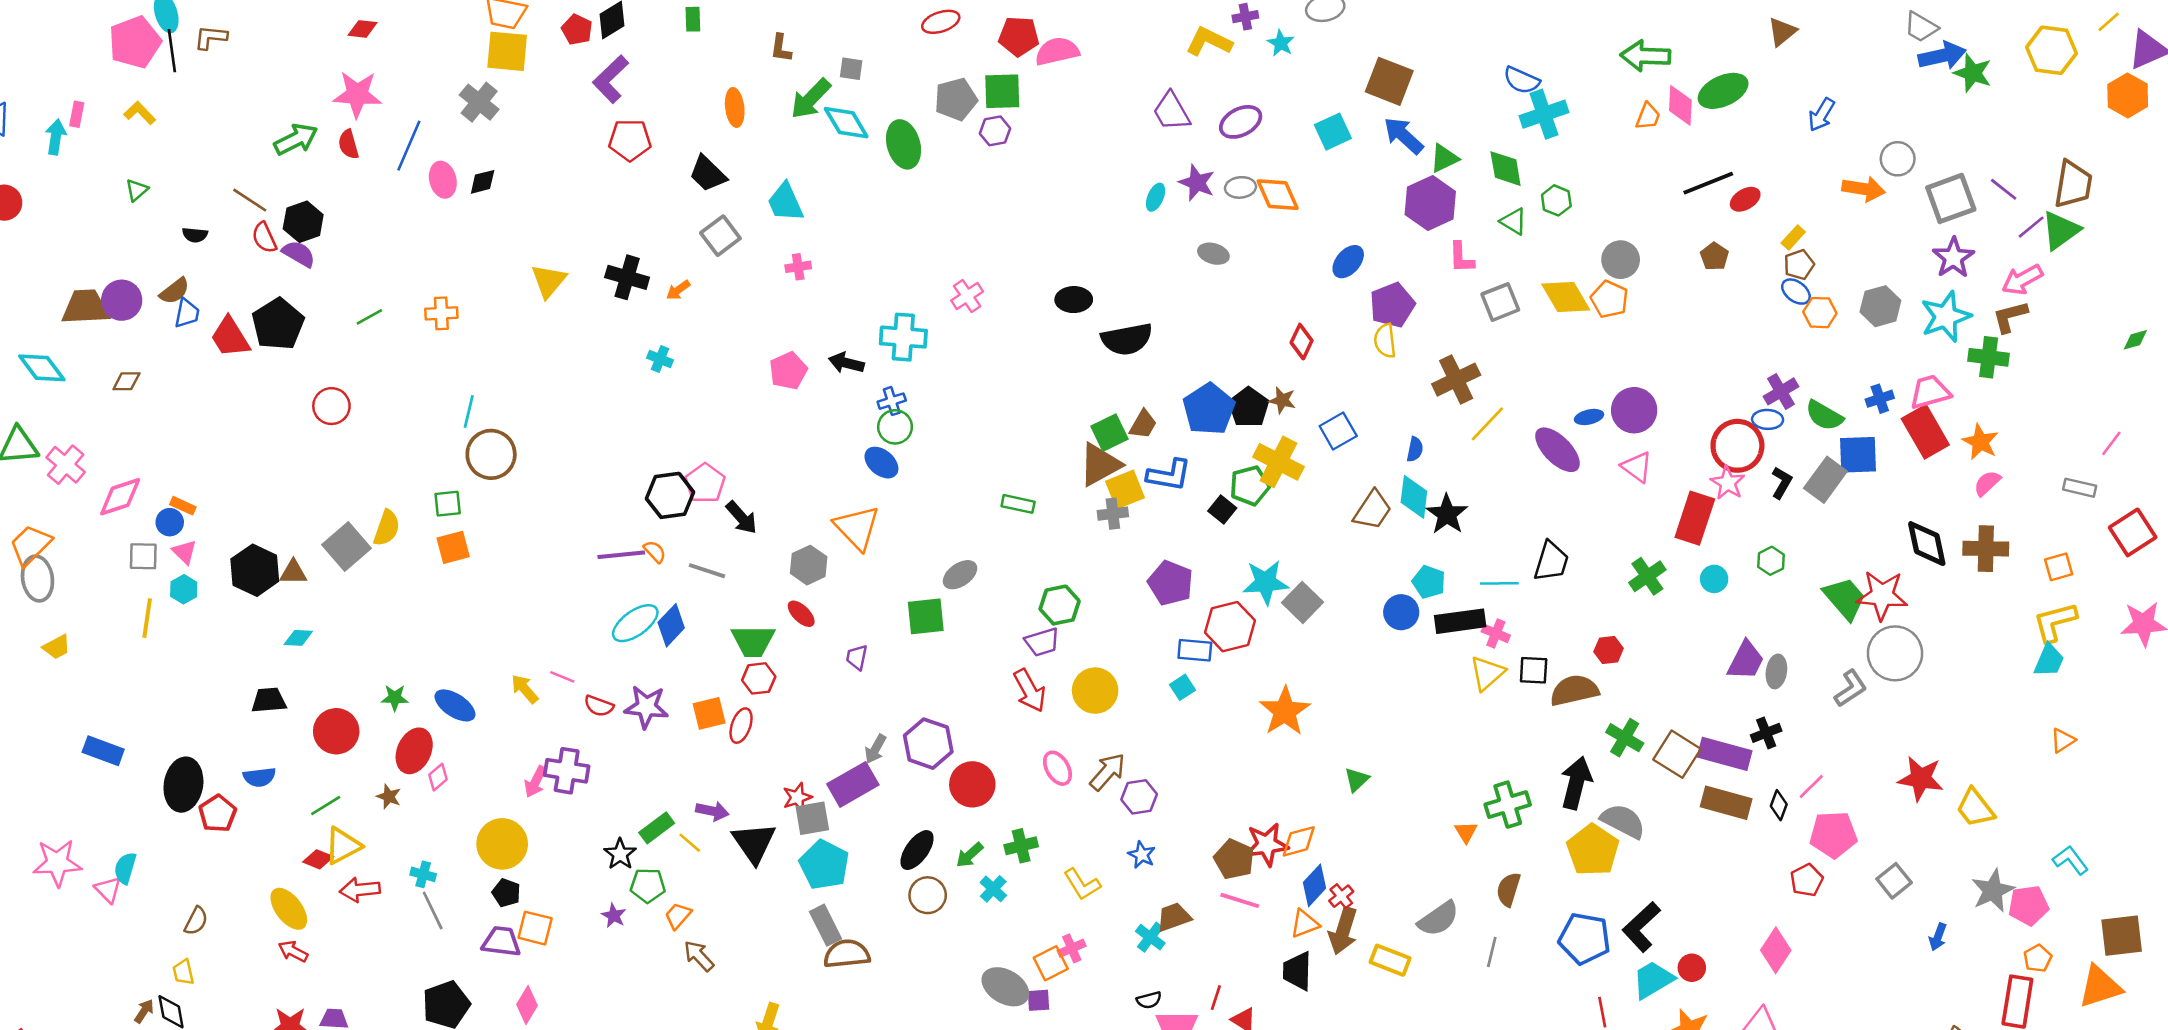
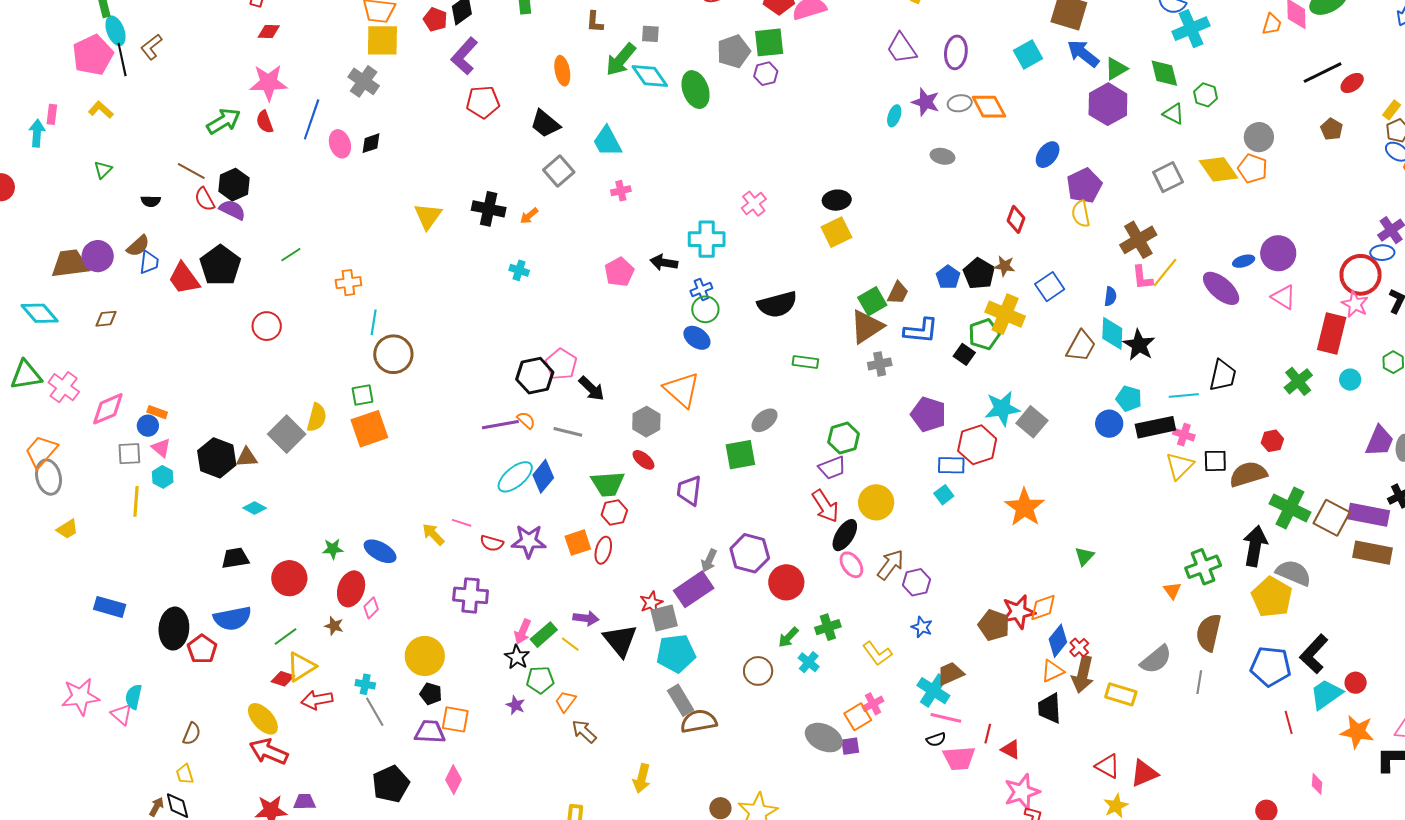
brown L-shape: (211, 37) -> (151, 47), turned -40
purple ellipse: (1241, 122) -> (956, 52), turned -52
pink L-shape: (1461, 258) -> (1142, 278), moved
orange cross: (441, 313) -> (348, 283), moved
black semicircle: (1127, 339) -> (777, 304), moved
blue pentagon: (1209, 409) -> (948, 277), size x0.6
yellow square: (1125, 489) -> (836, 232), moved
orange square: (453, 547) -> (369, 429), size x1.4
cyan diamond: (298, 638) -> (255, 508), turned 30
purple trapezoid: (857, 657) -> (689, 490), size x1.5
green cross: (1625, 738) -> (1290, 508), size x1.4
blue semicircle: (259, 777) -> (232, 618), size x1.5
pink arrow: (536, 782) -> (523, 632), moved
black ellipse: (917, 850) -> (845, 535), moved
cyan pentagon: (824, 865) -> (676, 653), turned -30
brown semicircle: (1508, 889) -> (1209, 633), size x1.4
pink line: (1240, 900) -> (946, 718), moved
cyan cross: (1150, 937) -> (933, 691), size x1.4
red arrow: (293, 951) -> (269, 752), size x1.6

